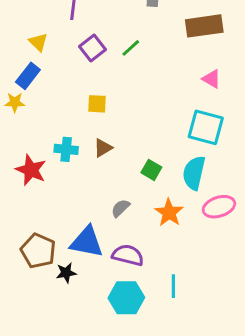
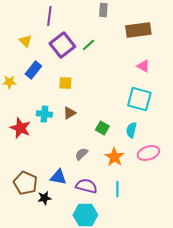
purple square: (93, 48) -> (62, 45), size x1.4
blue rectangle: (28, 76) -> (33, 70), moved
cyan semicircle: (194, 173) -> (131, 130), size x0.7
blue triangle: (87, 242) -> (58, 177), size x0.7
cyan line: (173, 286) -> (117, 189), moved

